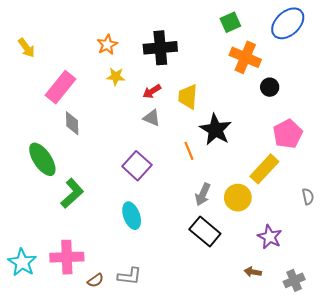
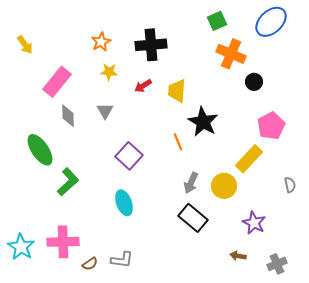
gray triangle: (152, 118) -> (105, 111), moved, turned 36

